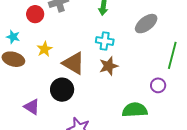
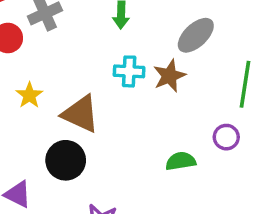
brown star: (109, 66) -> (169, 76), moved
green semicircle: (135, 110) -> (181, 161), moved, size x0.7

